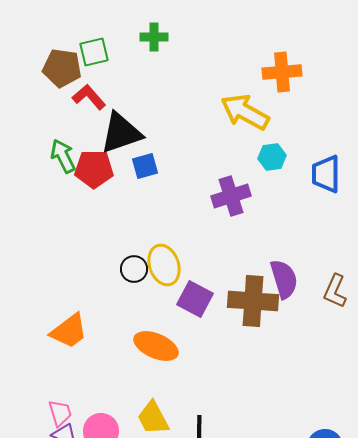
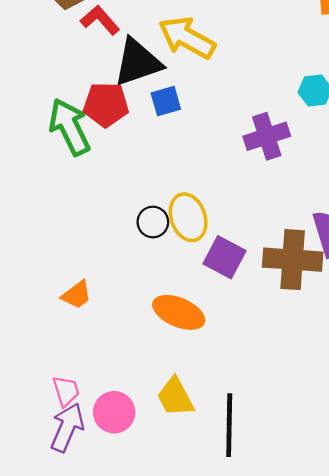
yellow arrow: (245, 112) -> (187, 38), moved
green arrow: (63, 156) -> (70, 127), moved, size x1.4
orange trapezoid: (69, 331) -> (77, 295), size x0.7

